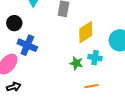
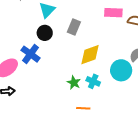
black circle: (14, 23) -> (45, 33), moved

